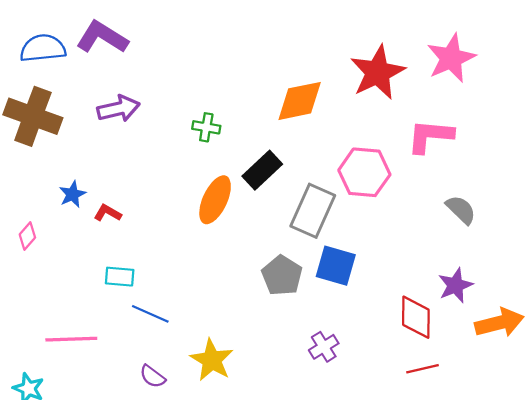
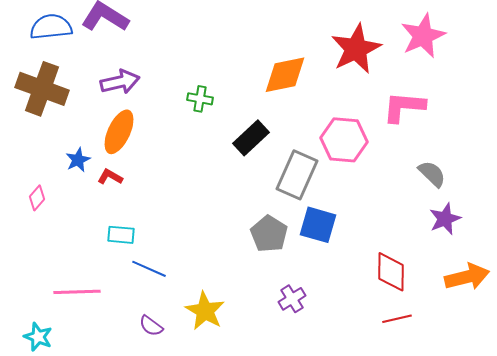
orange ellipse: (215, 200) -> (119, 132), moved
purple star: (455, 285) -> (445, 219), moved
purple cross: (324, 347) -> (292, 299), moved

